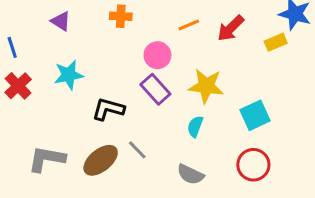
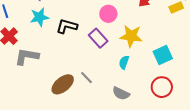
pink circle: (157, 55) -> (108, 14), moved
cyan star: (69, 75) -> (39, 17), moved
black L-shape: (108, 109) -> (67, 26), moved
gray L-shape: (47, 159) -> (27, 57), moved

